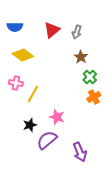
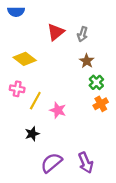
blue semicircle: (15, 27) -> (16, 12), moved
pink star: (57, 117) -> (58, 110), moved
purple semicircle: (47, 140) -> (51, 163), moved

